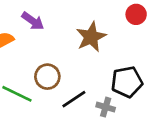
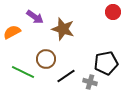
brown star: (91, 37) -> (63, 29), moved, turned -30

